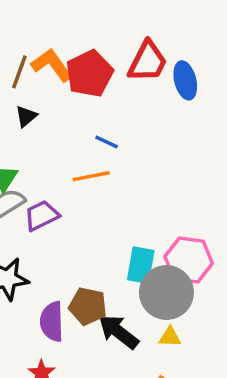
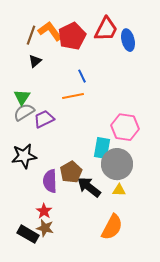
blue line: (107, 142) -> (82, 76), turned 40
pink hexagon: (189, 260) -> (125, 127), moved
brown pentagon: (88, 306) -> (71, 172), turned 30

